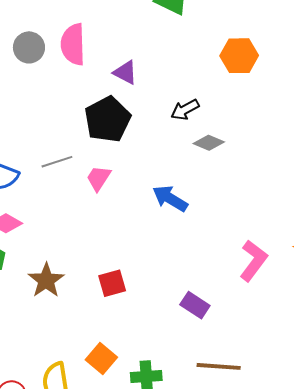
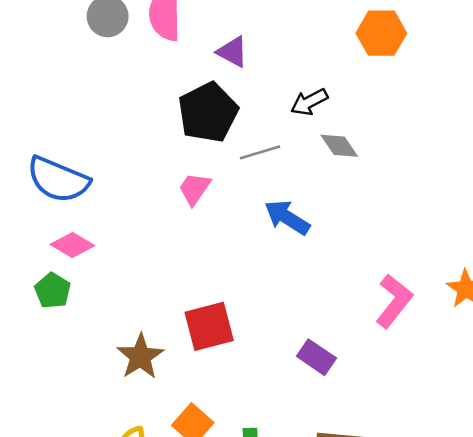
gray diamond: (209, 143) -> (339, 146), turned 32
gray line: (57, 162) -> (260, 152), moved
brown star: (46, 280) -> (140, 357), moved
red square: (112, 283) -> (209, 326), size x1.4

